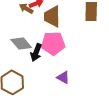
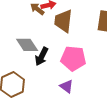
pink pentagon: (53, 43) -> (73, 58), moved

